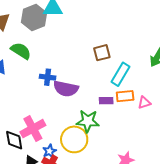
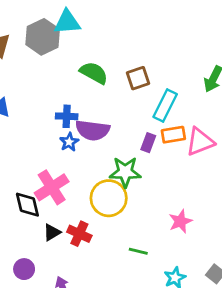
green semicircle: (21, 51) -> (94, 73), moved
purple rectangle: (106, 101) -> (148, 143), turned -64
pink triangle: (144, 103) -> (200, 142), size x1.6
blue star: (49, 151) -> (69, 142), moved

